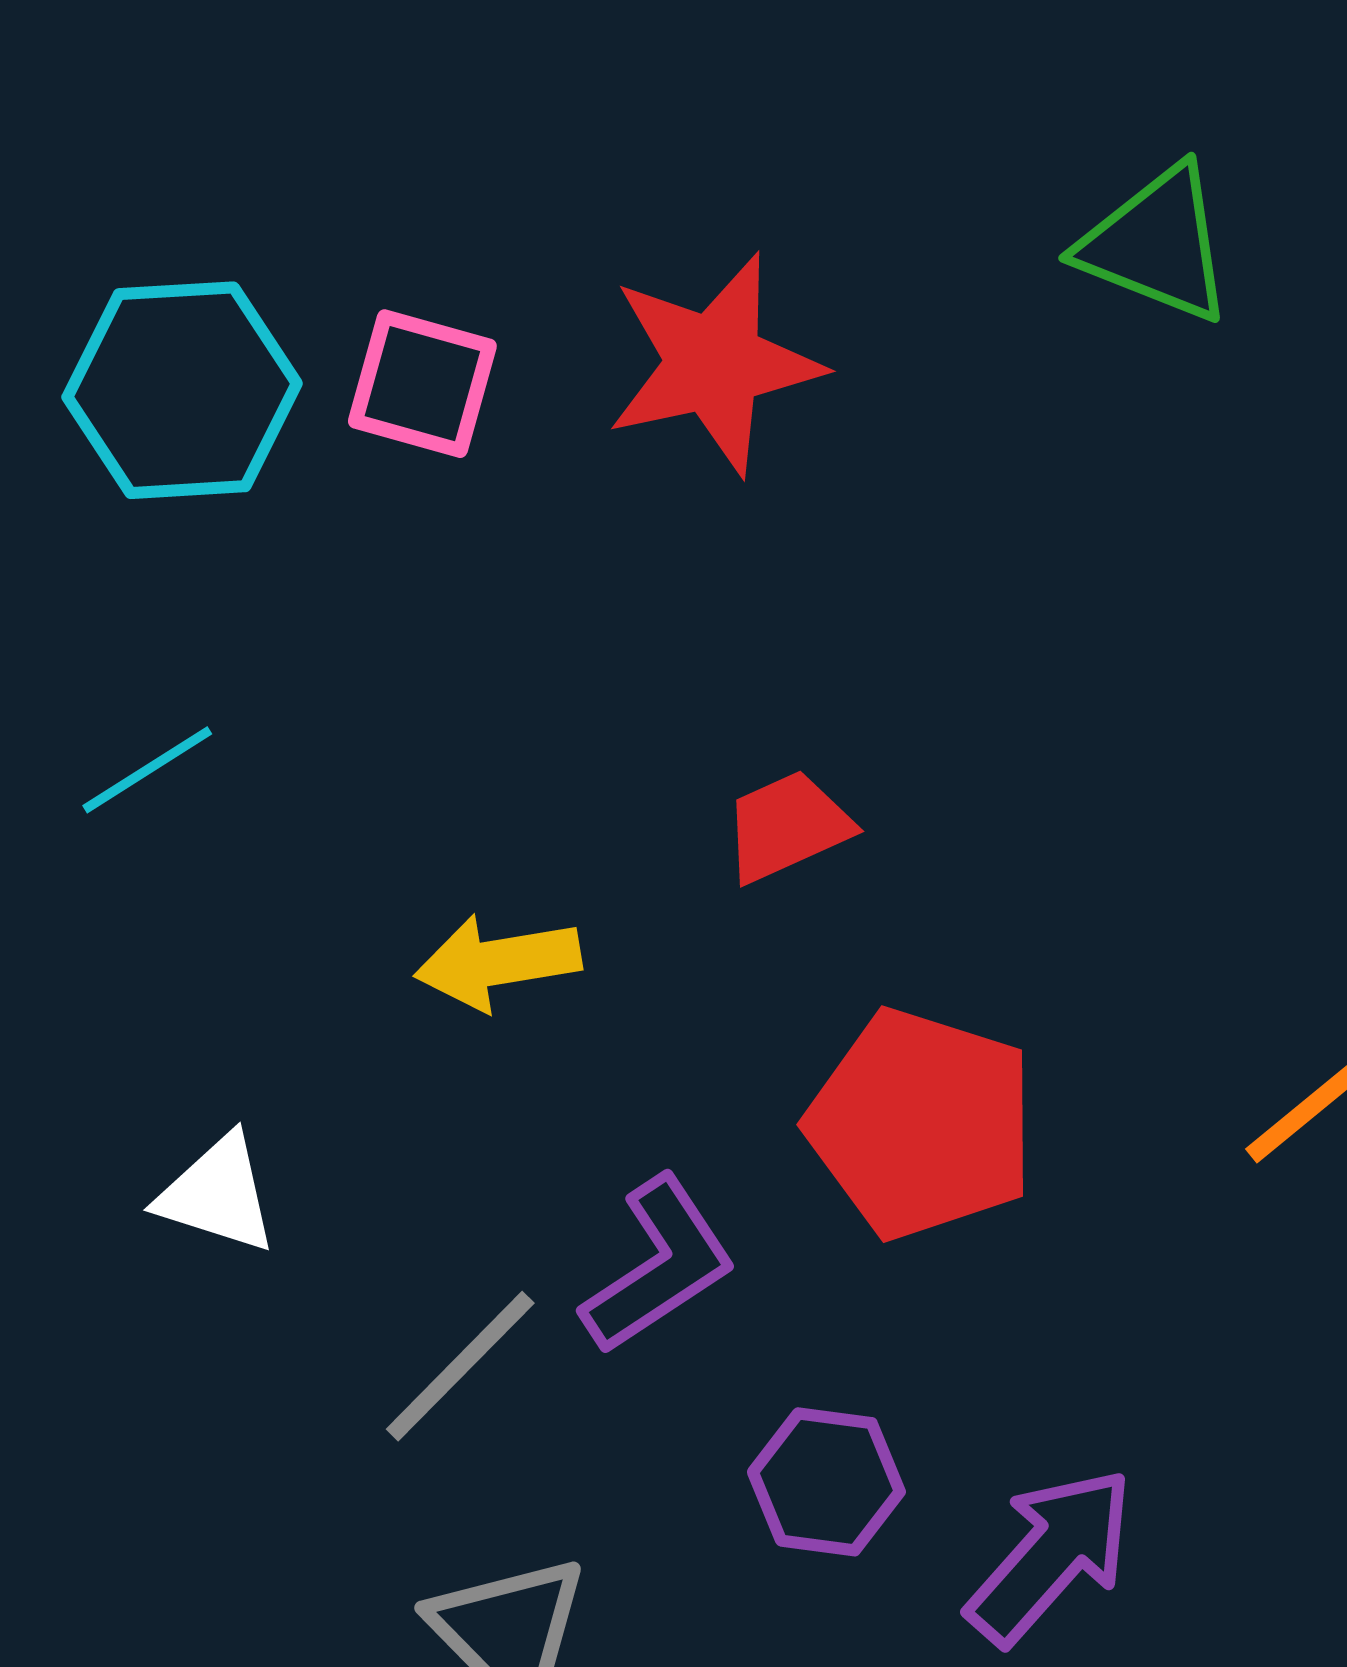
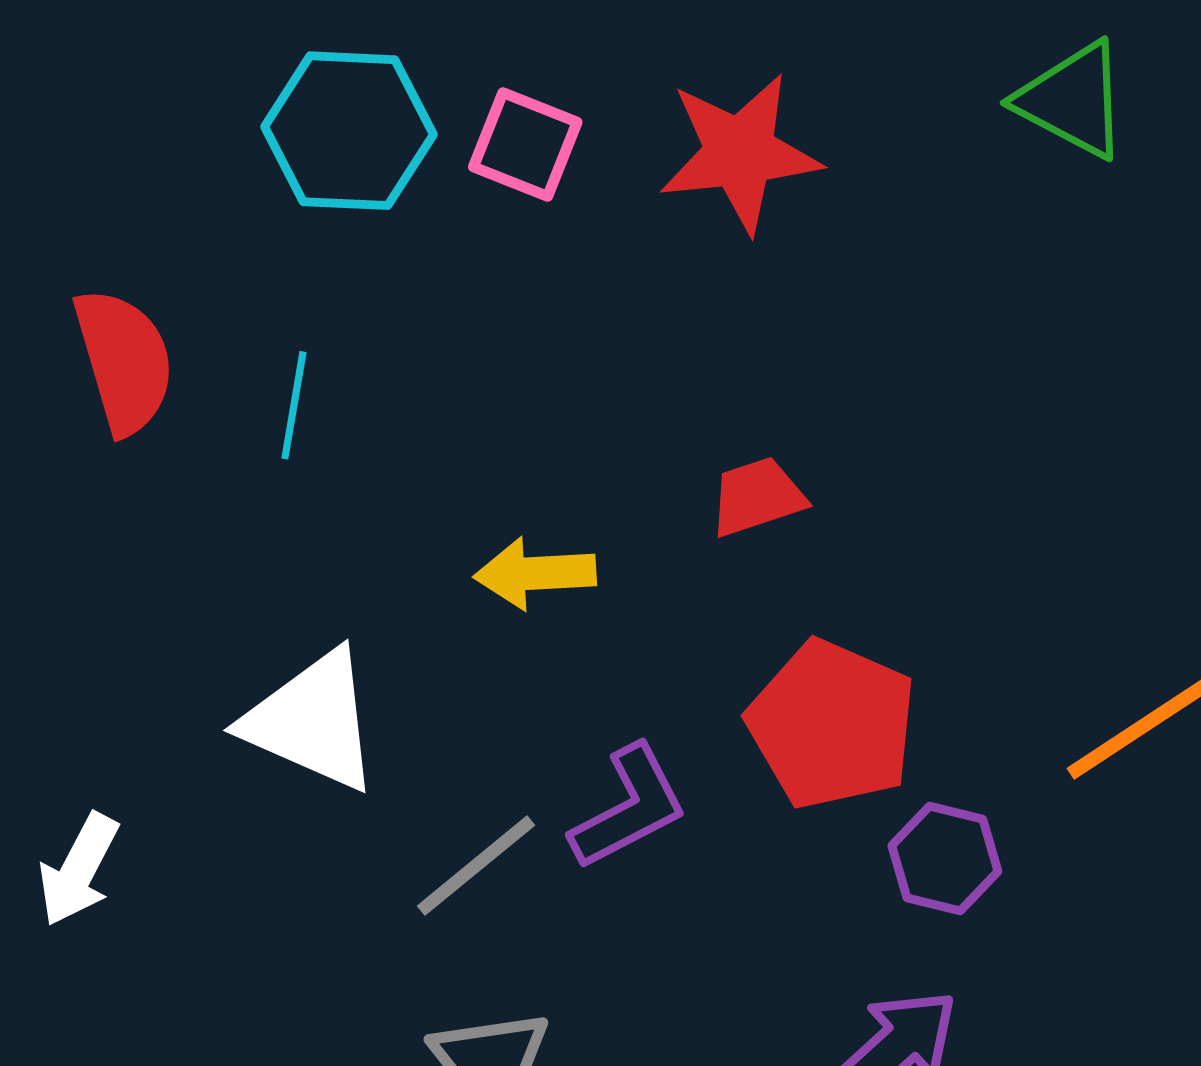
cyan line: (147, 770) -> (294, 405), turned -54
white triangle: (217, 1194) -> (312, 721), size x1.6
purple hexagon: (826, 1482) -> (945, 858), moved

